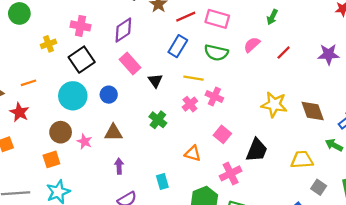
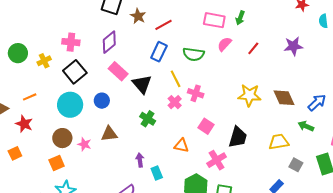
green circle: (19, 13) -> (18, 53), moved
pink rectangle: (217, 19) -> (214, 20), moved
yellow line: (193, 78) -> (176, 79), turned 60
black triangle: (155, 81) -> (142, 84), size x1.5
purple arrow: (119, 166) -> (140, 160), moved

